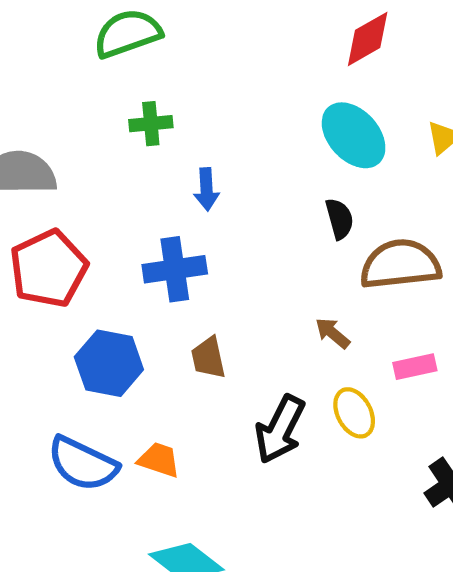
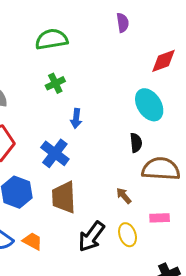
green cross: (151, 124) -> (55, 83), turned -30
blue cross: (175, 269) -> (55, 153), turned 36
brown trapezoid: (208, 358) -> (64, 197), size x1.6

